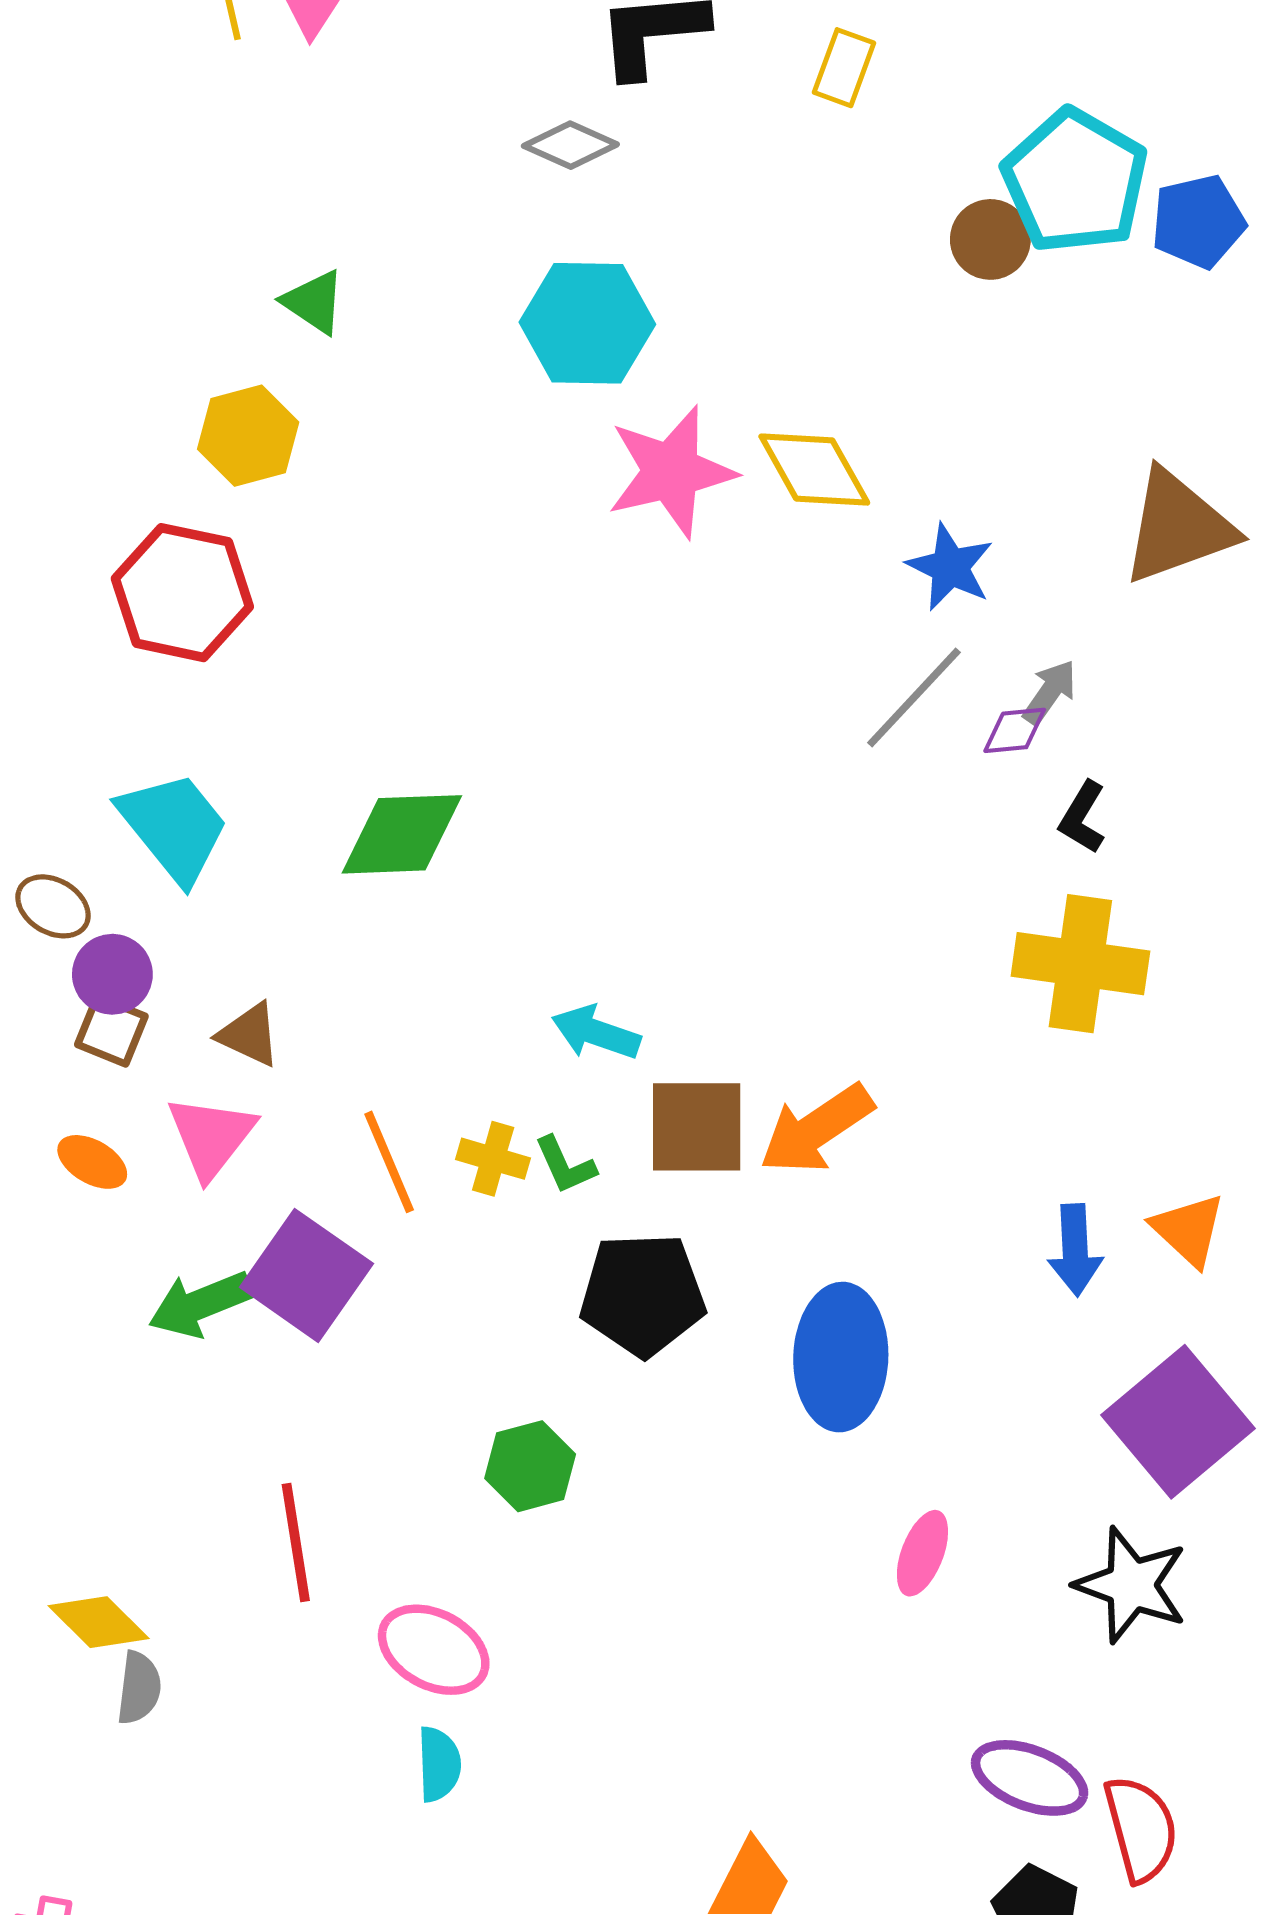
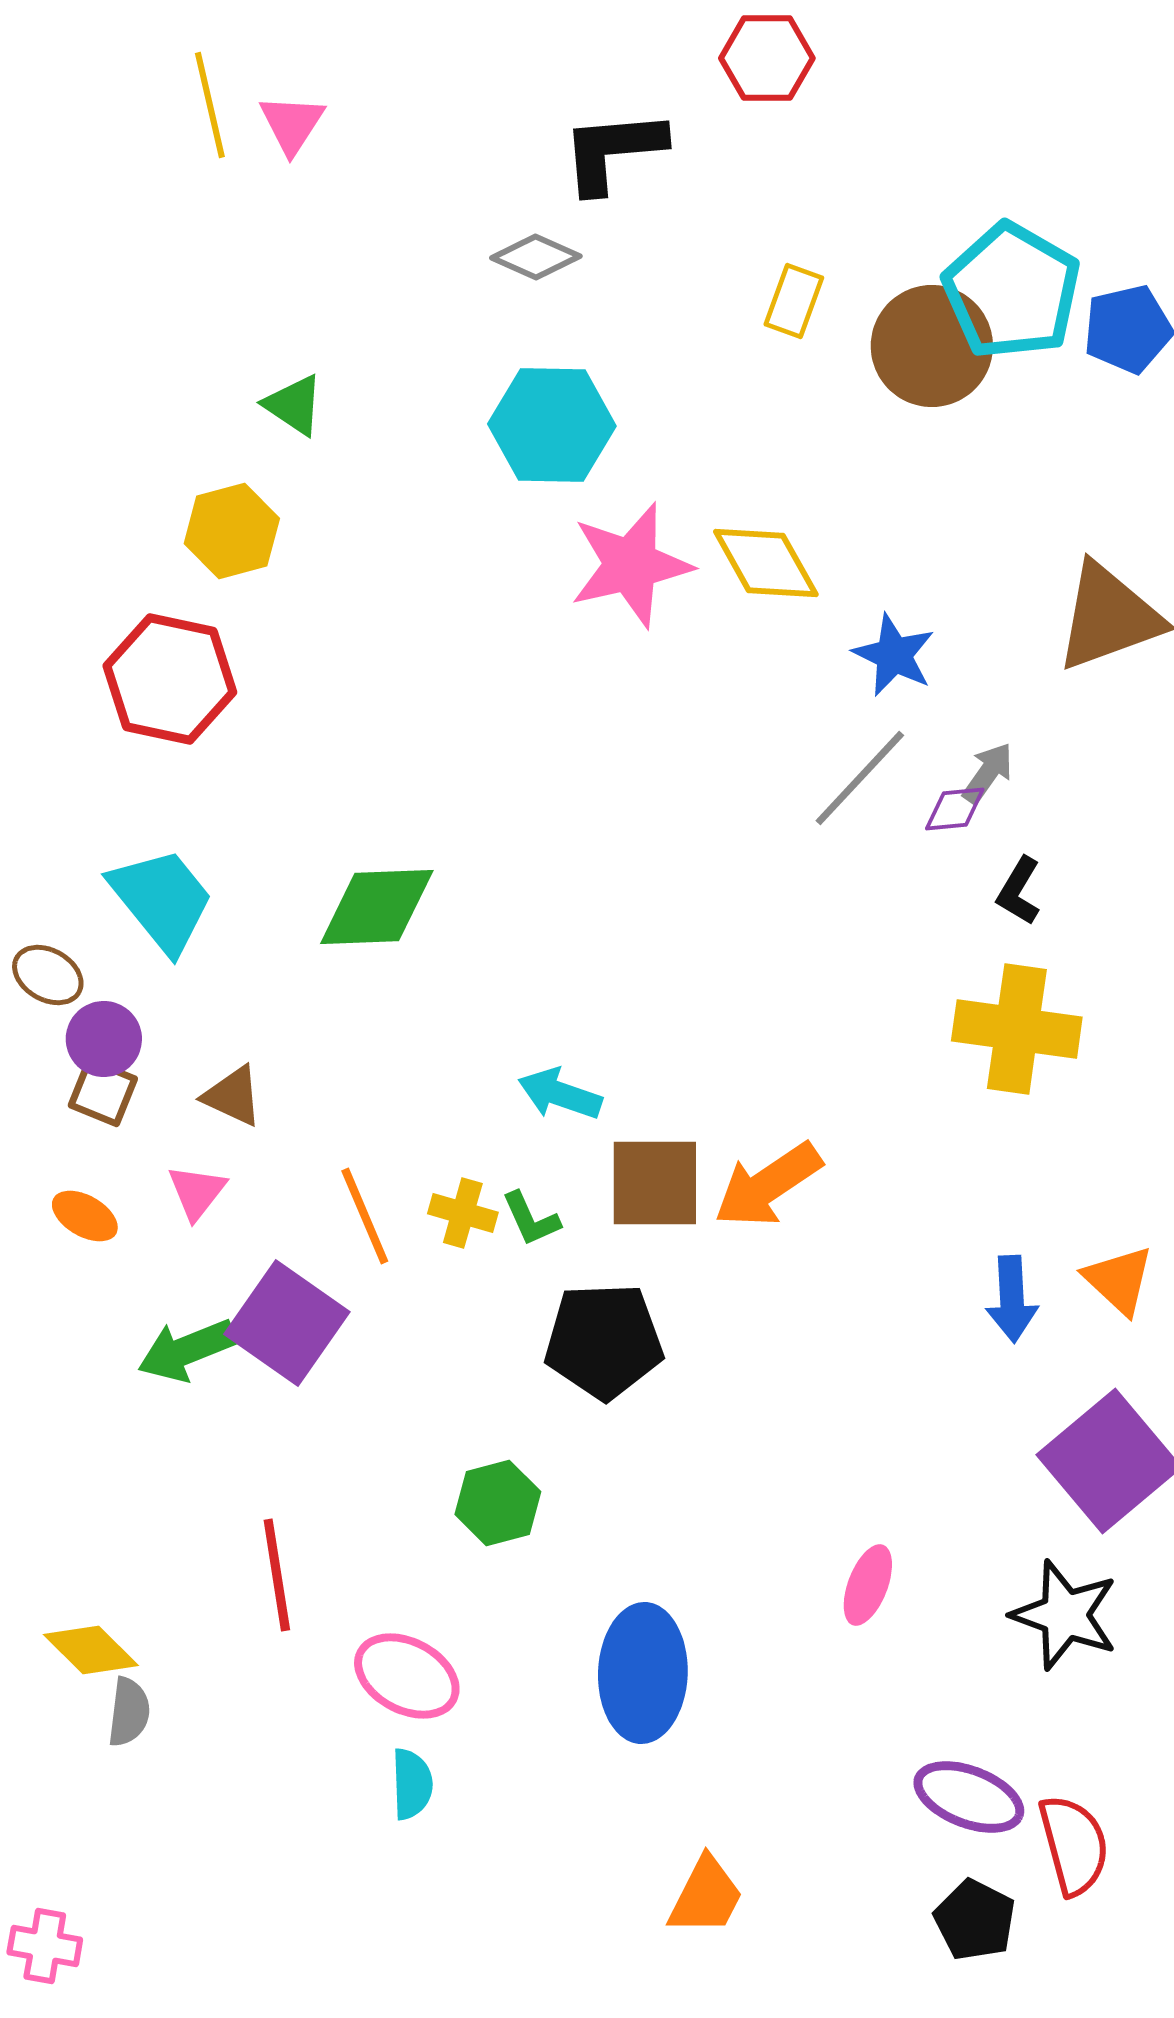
yellow rectangle: (844, 68) -> (794, 301), moved
brown circle: (990, 239) -> (932, 346), size x1.6
pink triangle: (211, 1136) -> (197, 1192), size x0.7
blue ellipse: (841, 1357) -> (643, 1673), moved

